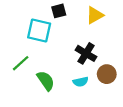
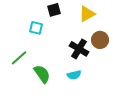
cyan square: (39, 31) -> (36, 28), size x0.6
brown circle: (107, 74) -> (100, 40), moved

